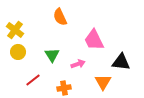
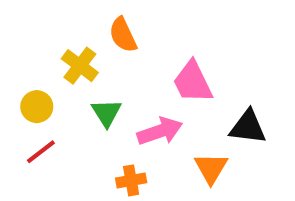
yellow cross: (15, 30) -> (80, 66), moved
pink arrow: (78, 64) -> (160, 131), size x1.5
red line: (33, 80) -> (41, 152), moved

